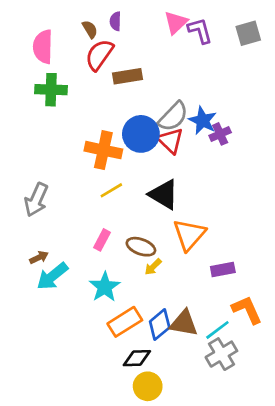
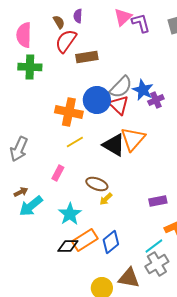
orange triangle: (189, 235) -> (133, 139), moved
pink rectangle: (102, 240) -> (58, 173), moved
brown triangle: (184, 323) -> (129, 278), moved
black diamond: (137, 358) -> (68, 246), moved

